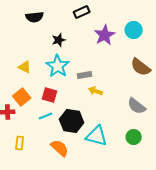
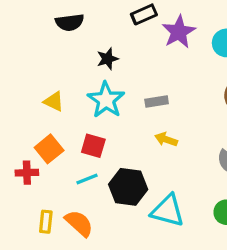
purple star: (105, 35) -> (179, 32), moved
gray rectangle: (85, 75) -> (157, 101), moved
orange semicircle: (60, 148) -> (79, 223), moved

